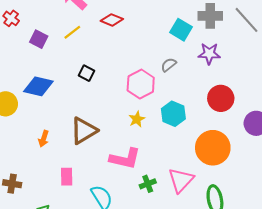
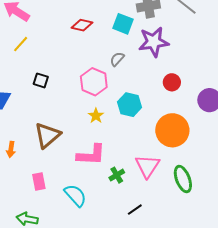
red diamond: (112, 20) -> (82, 25), moved
purple star: (209, 54) -> (154, 42), size x1.4
red circle: (221, 98) -> (172, 82), size x0.7

